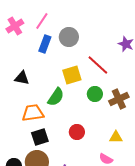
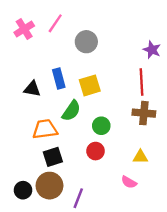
blue rectangle: (45, 44) -> (59, 79), moved, turned -36
red line: (98, 65) -> (142, 82), moved, turned 45
green circle: (95, 94) -> (101, 126), moved
brown cross: (119, 99) -> (144, 113), turned 30

